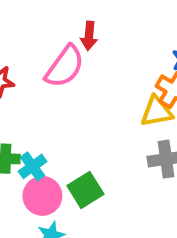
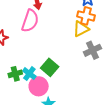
green square: (85, 190) -> (50, 67), moved

